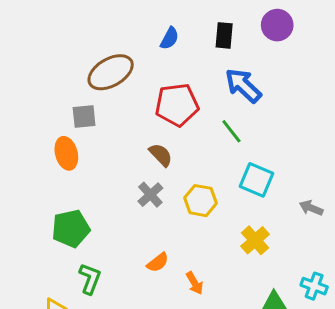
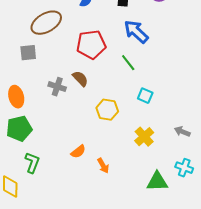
orange ellipse: (66, 153) -> (16, 97), moved
cyan square: (257, 180) -> (145, 96), size x0.7
gray cross: (150, 195) -> (57, 87), moved, turned -30
gray arrow: (311, 208) -> (182, 132), moved

